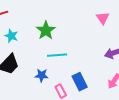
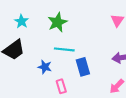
blue rectangle: (80, 82) -> (83, 67), moved

